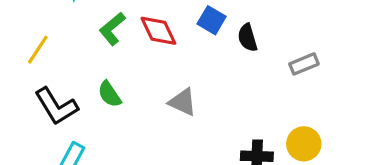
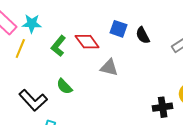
yellow line: (38, 50) -> (20, 49), moved
gray triangle: (183, 102) -> (109, 68), moved

